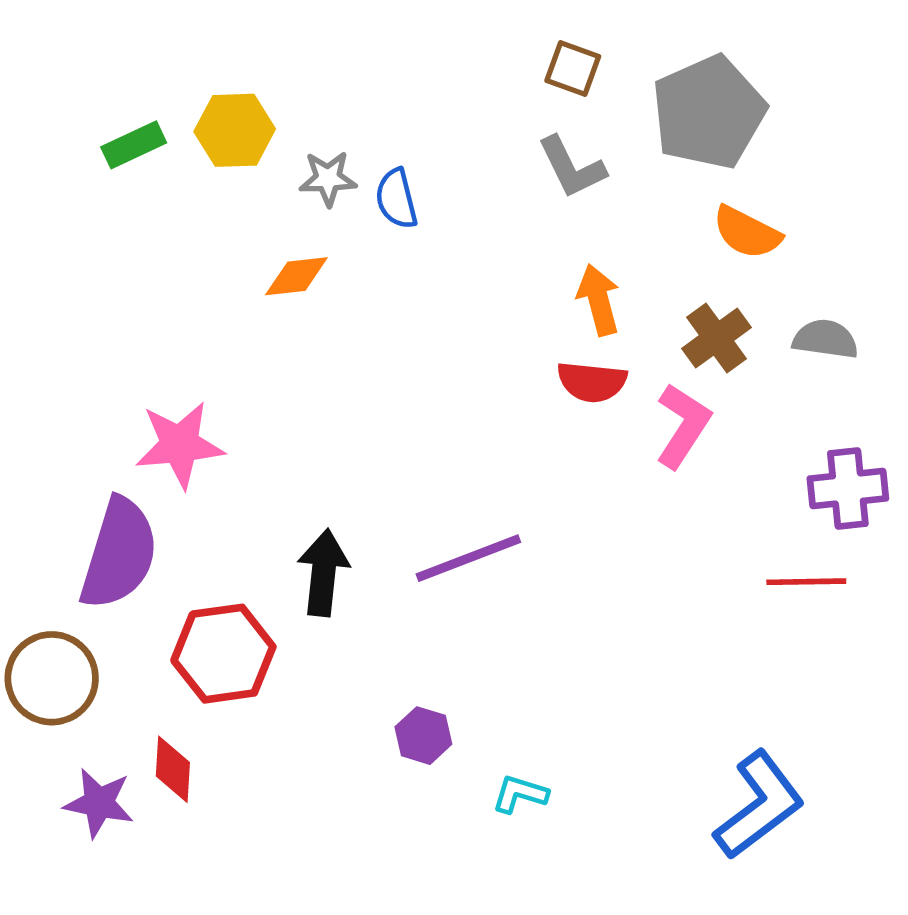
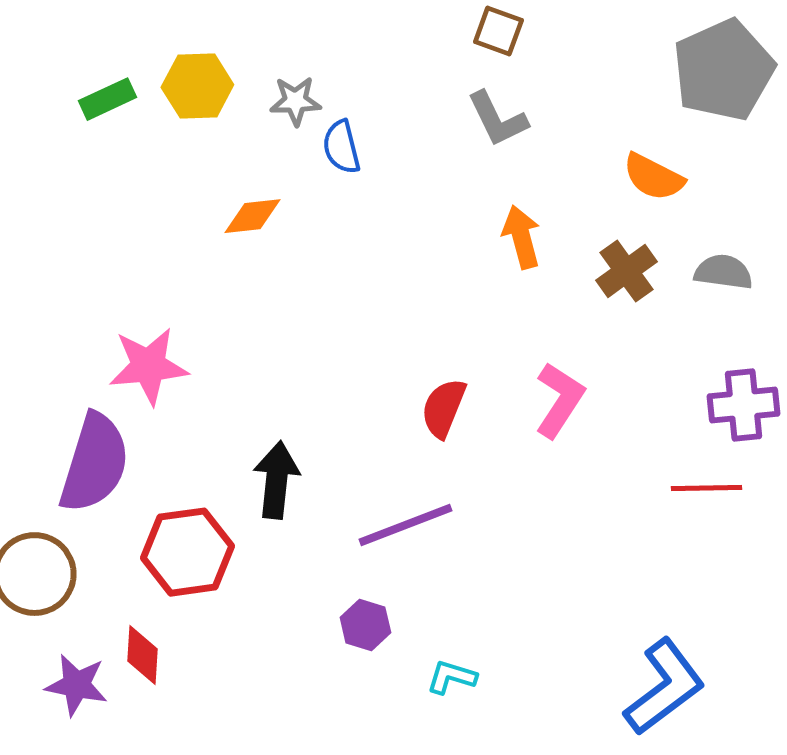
gray pentagon: (709, 112) -> (723, 70), moved
gray star: (328, 179) -> (295, 101), moved
red semicircle: (592, 382) -> (443, 408), moved, turned 106
pink L-shape: (683, 426) -> (559, 400), moved
purple line: (468, 558) -> (405, 525), moved

